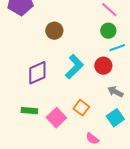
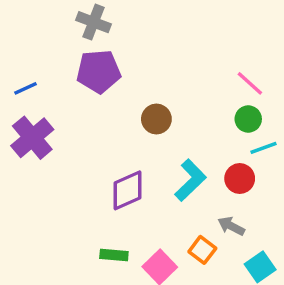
gray arrow: (115, 92) -> (231, 226), moved

